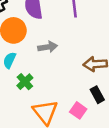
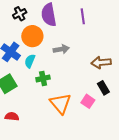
green cross: (25, 82) -> (43, 78), turned 32

